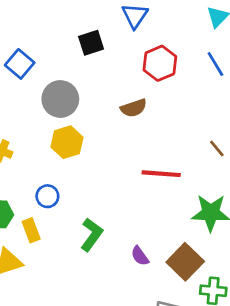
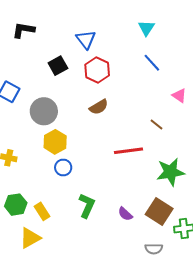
red hexagon: (160, 63) -> (97, 70), moved
brown line: (217, 149) -> (156, 125), moved
blue circle: (47, 196) -> (63, 167), moved

